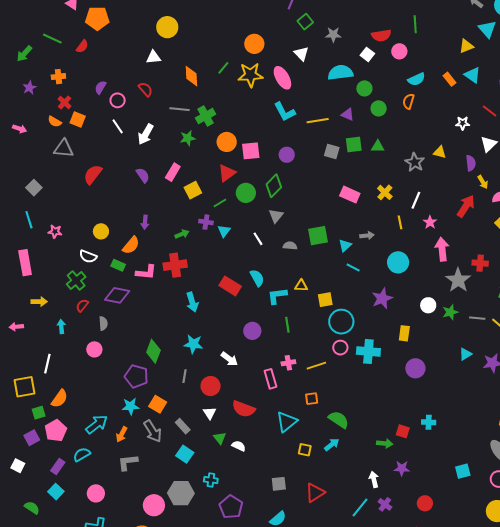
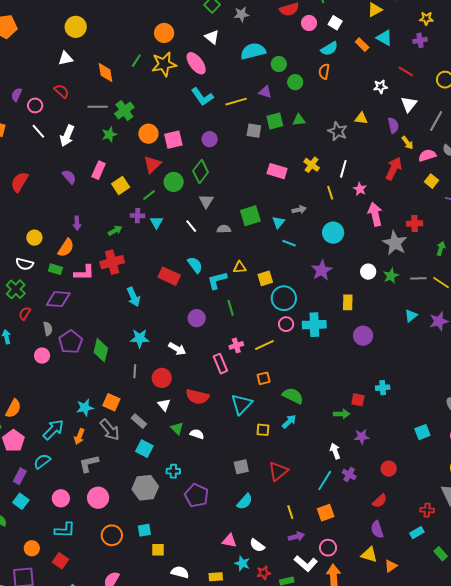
white square: (367, 54) -> (335, 23), moved
purple pentagon: (136, 376) -> (71, 342), moved, turned 30
pink circle: (154, 505) -> (98, 498), moved

